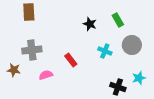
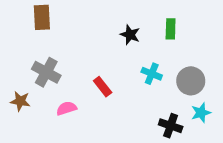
green rectangle: (118, 20) -> (171, 29), turned 32
gray circle: (132, 45) -> (191, 81), moved
gray cross: (32, 50) -> (46, 72), turned 36

